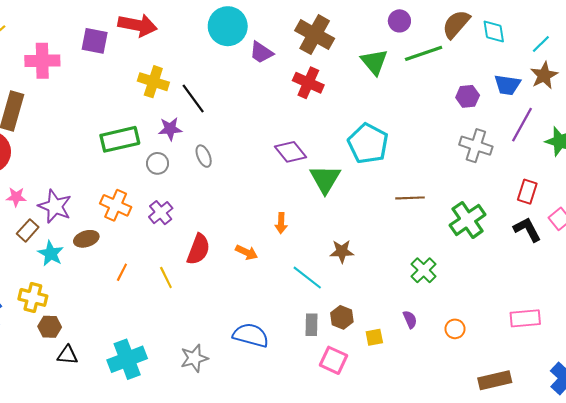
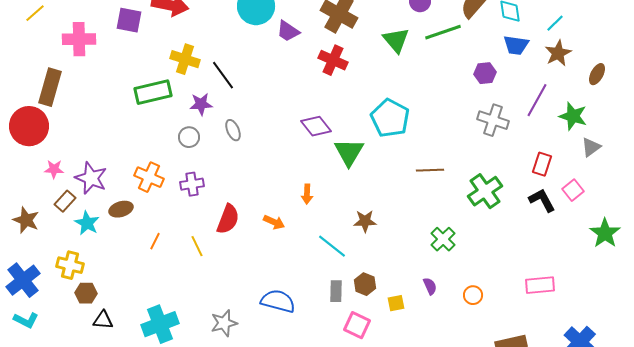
blue trapezoid: (507, 85) -> (516, 45), moved
green rectangle: (120, 139) -> (153, 92), moved
purple cross: (161, 213) -> (192, 184), turned 30

